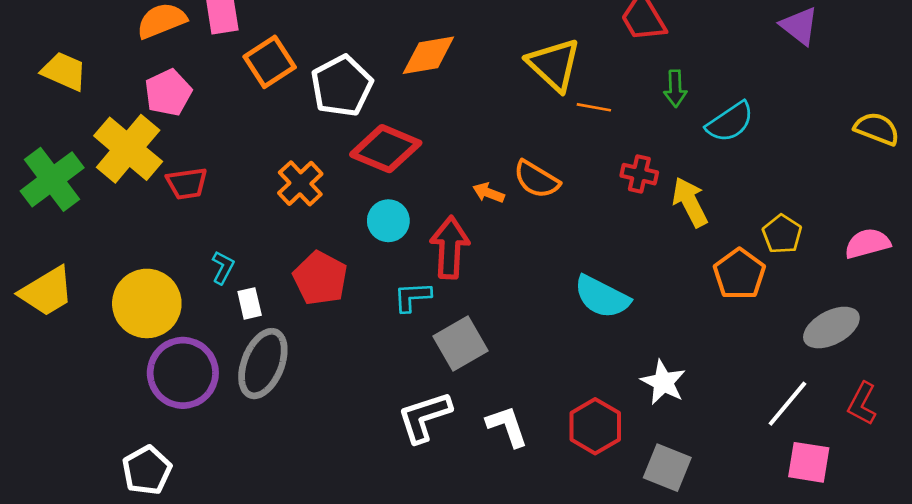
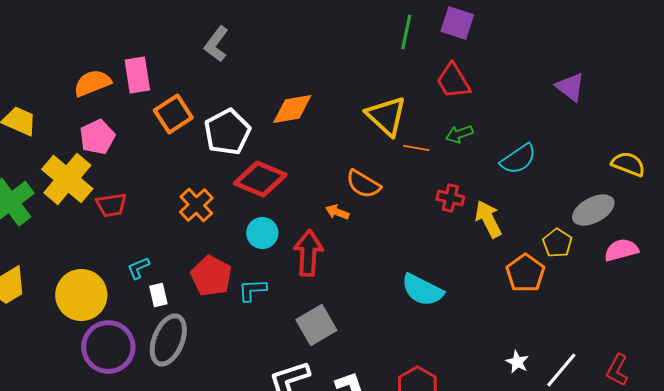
green arrow: (675, 89) -> (459, 134), moved, turned 72
orange semicircle: (537, 179) -> (363, 184), moved
cyan L-shape: (223, 267) -> (138, 268), turned -140
cyan L-shape: (412, 297) -> (252, 290), moved
gray ellipse: (831, 328) -> (593, 210), moved
white star: (663, 382) -> (517, 362), moved, size x0.7

